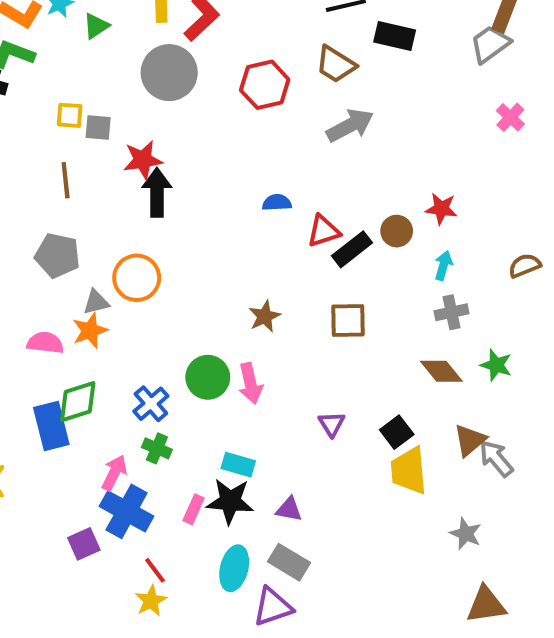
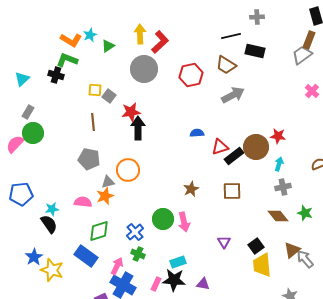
gray square: (98, 127) -> (109, 96), turned 32
brown circle: (397, 231) -> (256, 147), size x1.6
blue rectangle: (51, 426) -> (86, 256), moved, turned -40
cyan rectangle: (238, 465) -> (178, 262), turned -35

